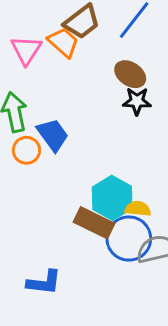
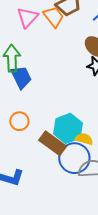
blue trapezoid: (53, 135) -> (21, 77), moved
orange circle: (26, 150) -> (19, 121), moved

